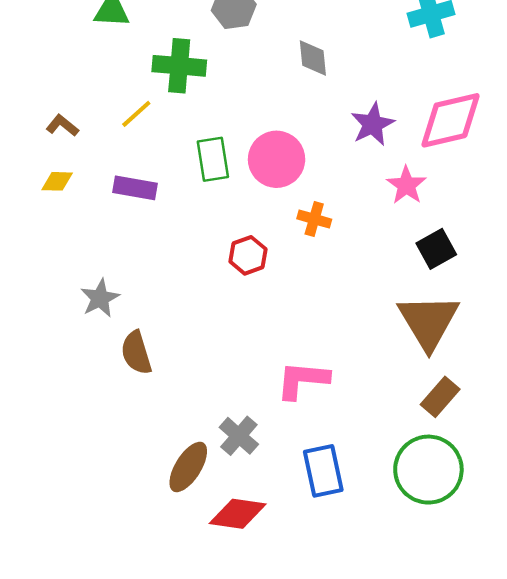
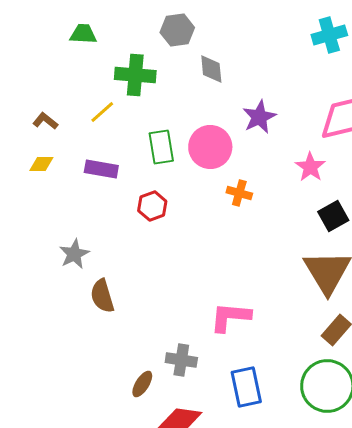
gray diamond: (313, 58) -> (211, 69), moved
purple star: (373, 124) -> (259, 117), moved
red hexagon: (248, 255) -> (152, 206), moved
gray cross: (239, 436) -> (181, 360), turned -32
brown ellipse: (188, 467) -> (142, 384), size x0.7

